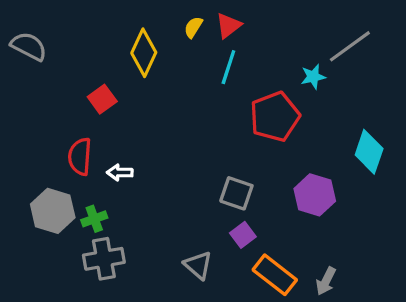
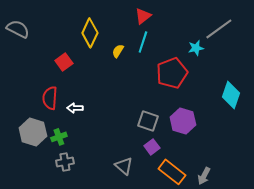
yellow semicircle: (193, 27) -> (118, 51), moved
purple hexagon: (315, 195) -> (183, 121), moved
gray cross: (104, 259) -> (65, 162), size x0.7

